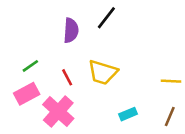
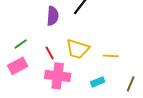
yellow line: (171, 81) -> (111, 56), moved
pink cross: (58, 111) -> (58, 76), moved, turned -35

